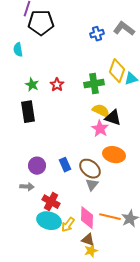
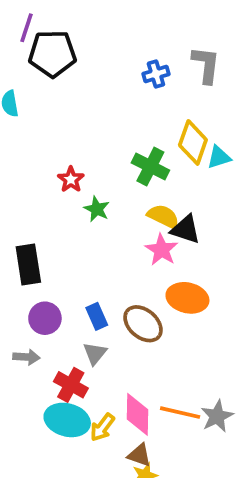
gray L-shape: (124, 29) -> (206, 65), turned 60
green cross: (94, 84) -> (150, 166), turned 36
green star: (32, 85) -> (97, 209), moved
red star: (57, 85) -> (71, 179), moved
black rectangle: (28, 112) -> (28, 265), moved
gray triangle: (92, 185) -> (95, 353), moved

